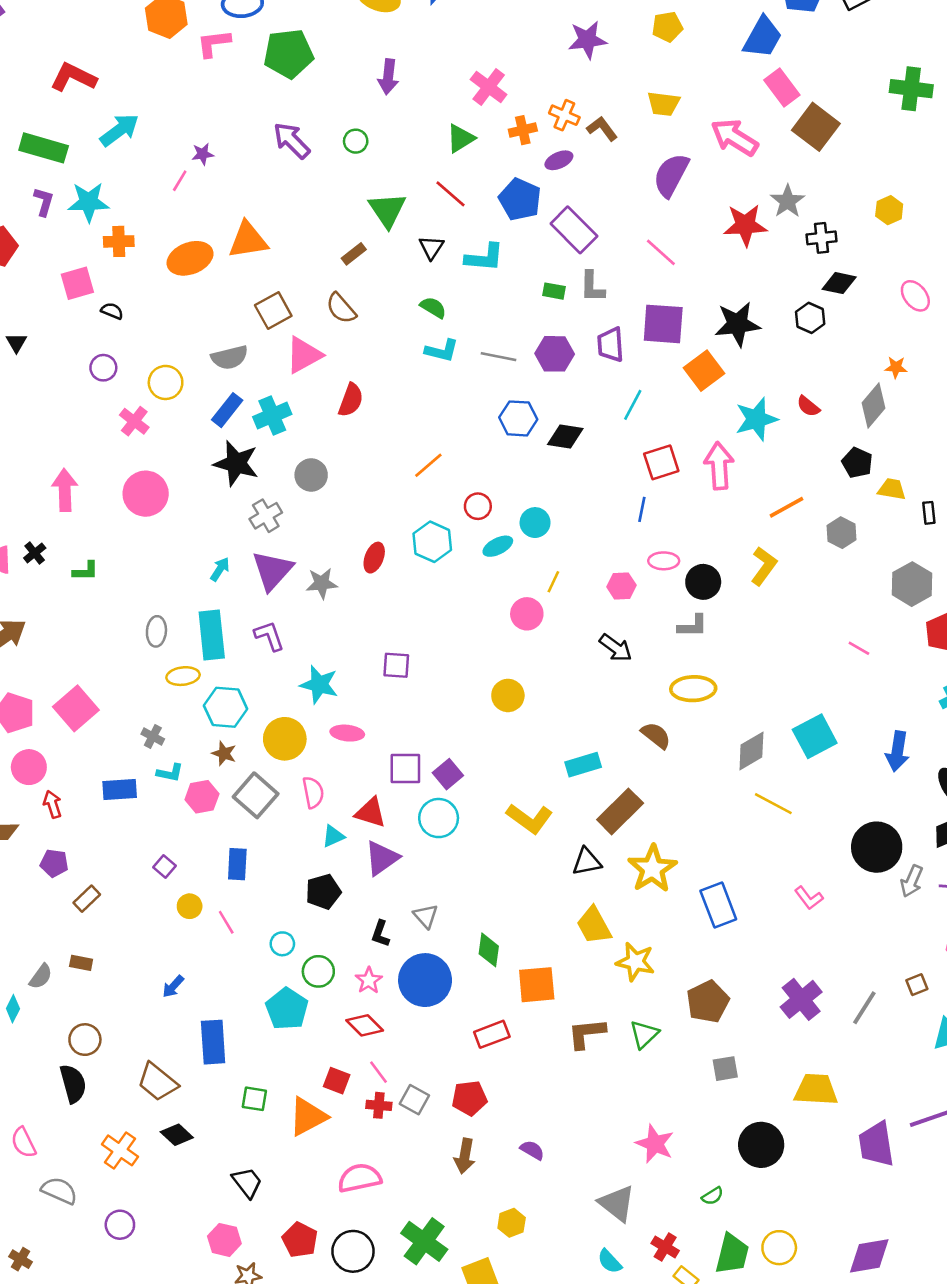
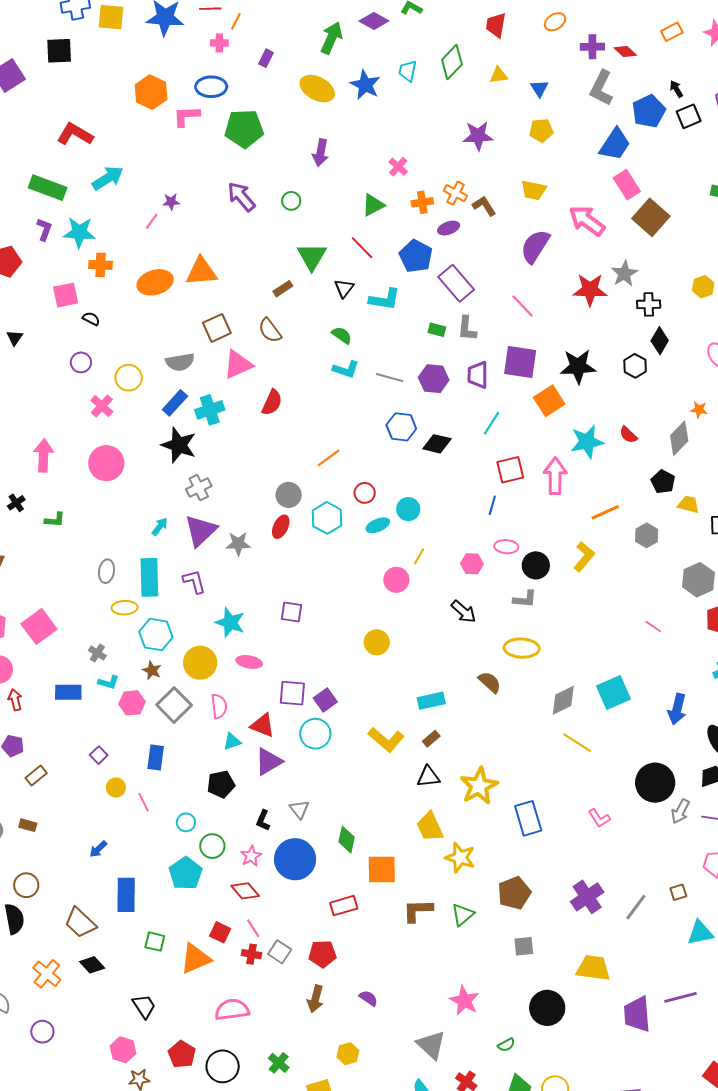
pink cross: (489, 87) -> (398, 167), size x0.7
black diamond: (839, 283) -> (660, 341), turned -76
gray circle: (311, 475) -> (289, 495), moved
brown rectangle: (620, 811) -> (431, 739), moved, size x0.5
green cross: (424, 1241) -> (279, 1063), size x0.6

